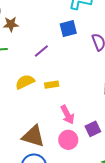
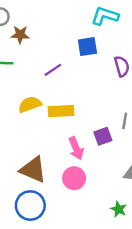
yellow rectangle: (52, 85) -> (61, 111), size x1.5
purple square: (93, 129) -> (103, 136), moved

